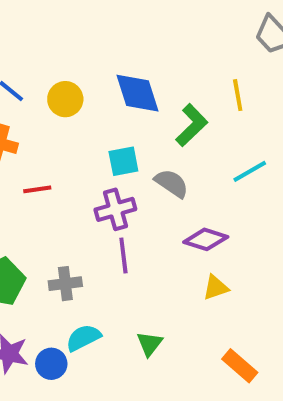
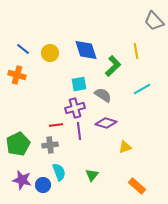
red line: (37, 189) -> (56, 125), moved
purple diamond: (206, 239) -> (106, 123), moved
cyan semicircle: (83, 338) -> (59, 172), turned 96

